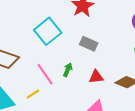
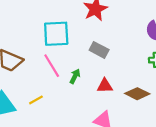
cyan square: (48, 31) -> (56, 34), turned 32
pink line: (45, 74) -> (52, 66), moved

